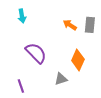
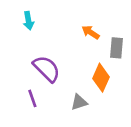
gray rectangle: (90, 25) -> (117, 48), moved
purple line: (21, 86) -> (32, 98), moved

